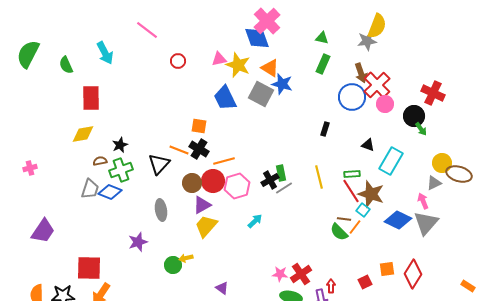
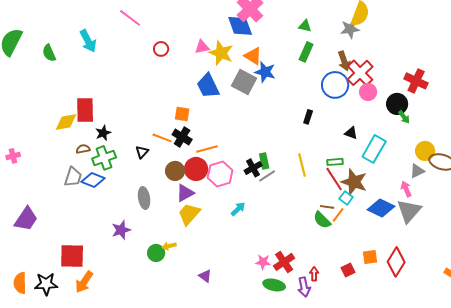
red rectangle: (91, 98) -> (85, 110), moved
black triangle: (159, 164) -> (142, 152), size x0.6

